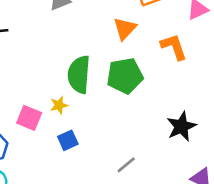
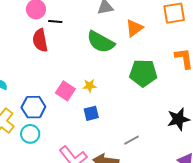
orange triangle: (125, 29) -> (134, 28), moved
green semicircle: (79, 74) -> (101, 42), moved, turned -76

